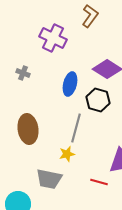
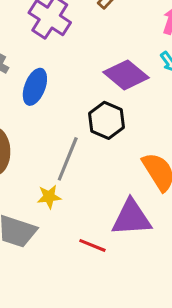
blue ellipse: (70, 84) -> (35, 87), moved

